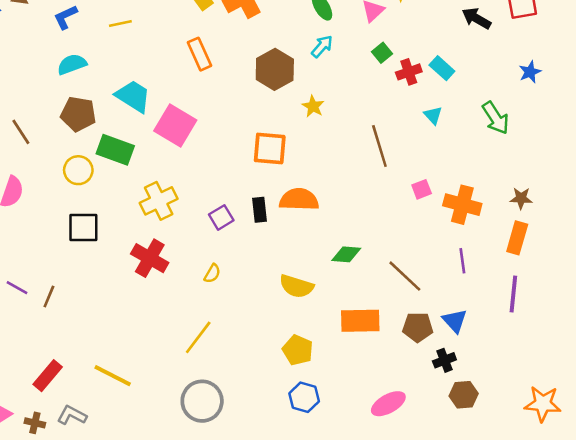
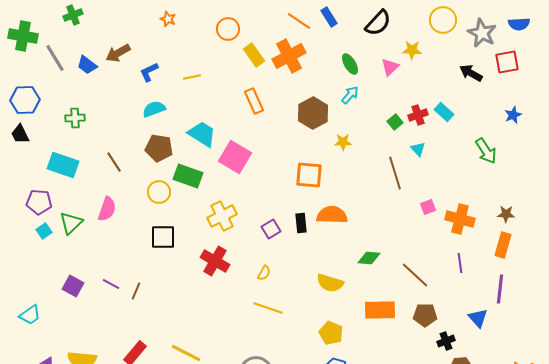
green square: (382, 53) -> (395, 122), moved
yellow star: (313, 106) -> (343, 142), turned -30
cyan triangle: (433, 115) -> (418, 149), moved
blue triangle: (455, 321) -> (478, 318), moved
yellow line: (198, 337) -> (268, 308), moved, turned 72

